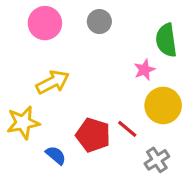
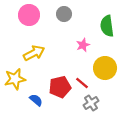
pink star: (144, 70) -> (83, 45), moved
red pentagon: (93, 135) -> (60, 87), turned -30
gray cross: (157, 160) -> (91, 103), moved

